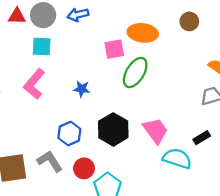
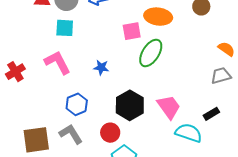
pink L-shape: (34, 84) -> (57, 62), turned 112
blue hexagon: (69, 134) -> (77, 104), moved
red circle: (84, 168) -> (110, 133), moved

